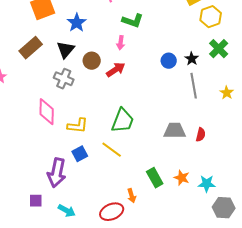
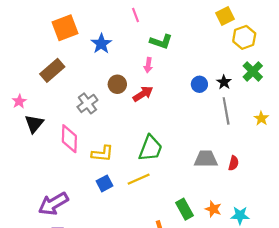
black triangle: (66, 50) -> (34, 124), moved
gray cross: (64, 79) -> (87, 103), turned 30
yellow line: (112, 150) -> (139, 179), turned -60
purple arrow: (57, 173) -> (53, 204), moved, turned 48

